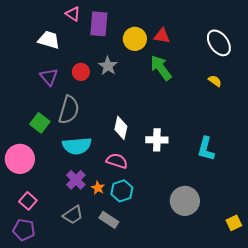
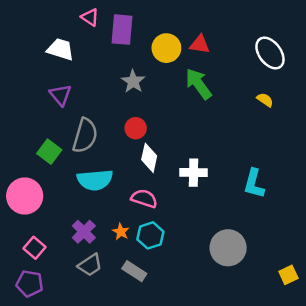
red circle: (81, 72) -> (136, 128), moved
purple cross: (76, 180) -> (84, 232), moved

